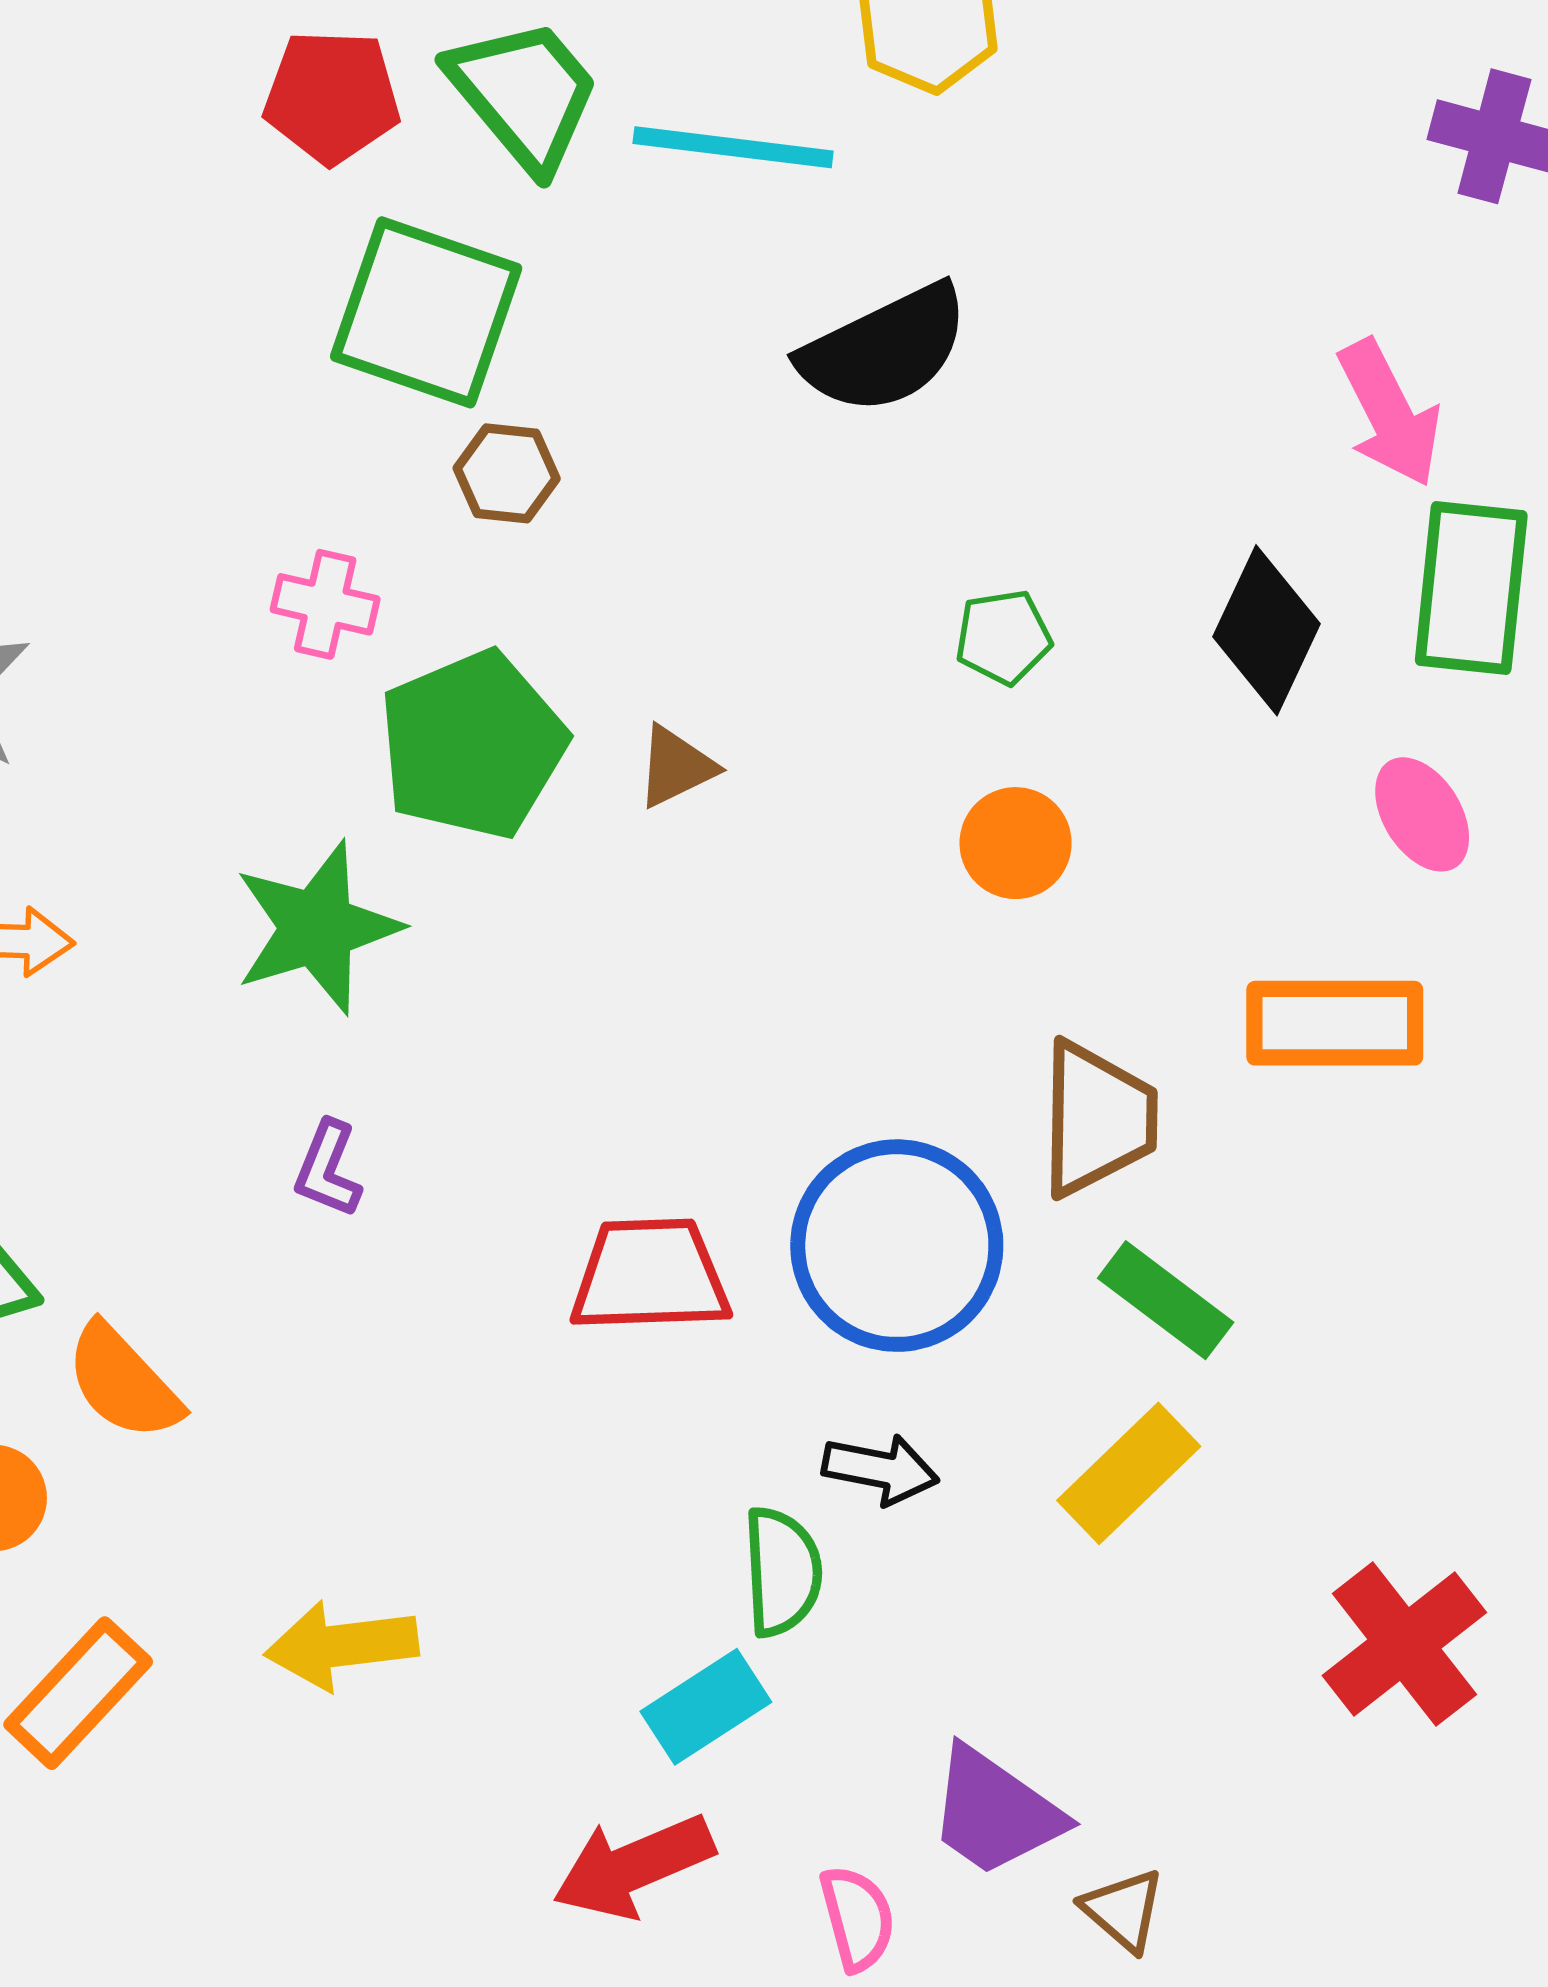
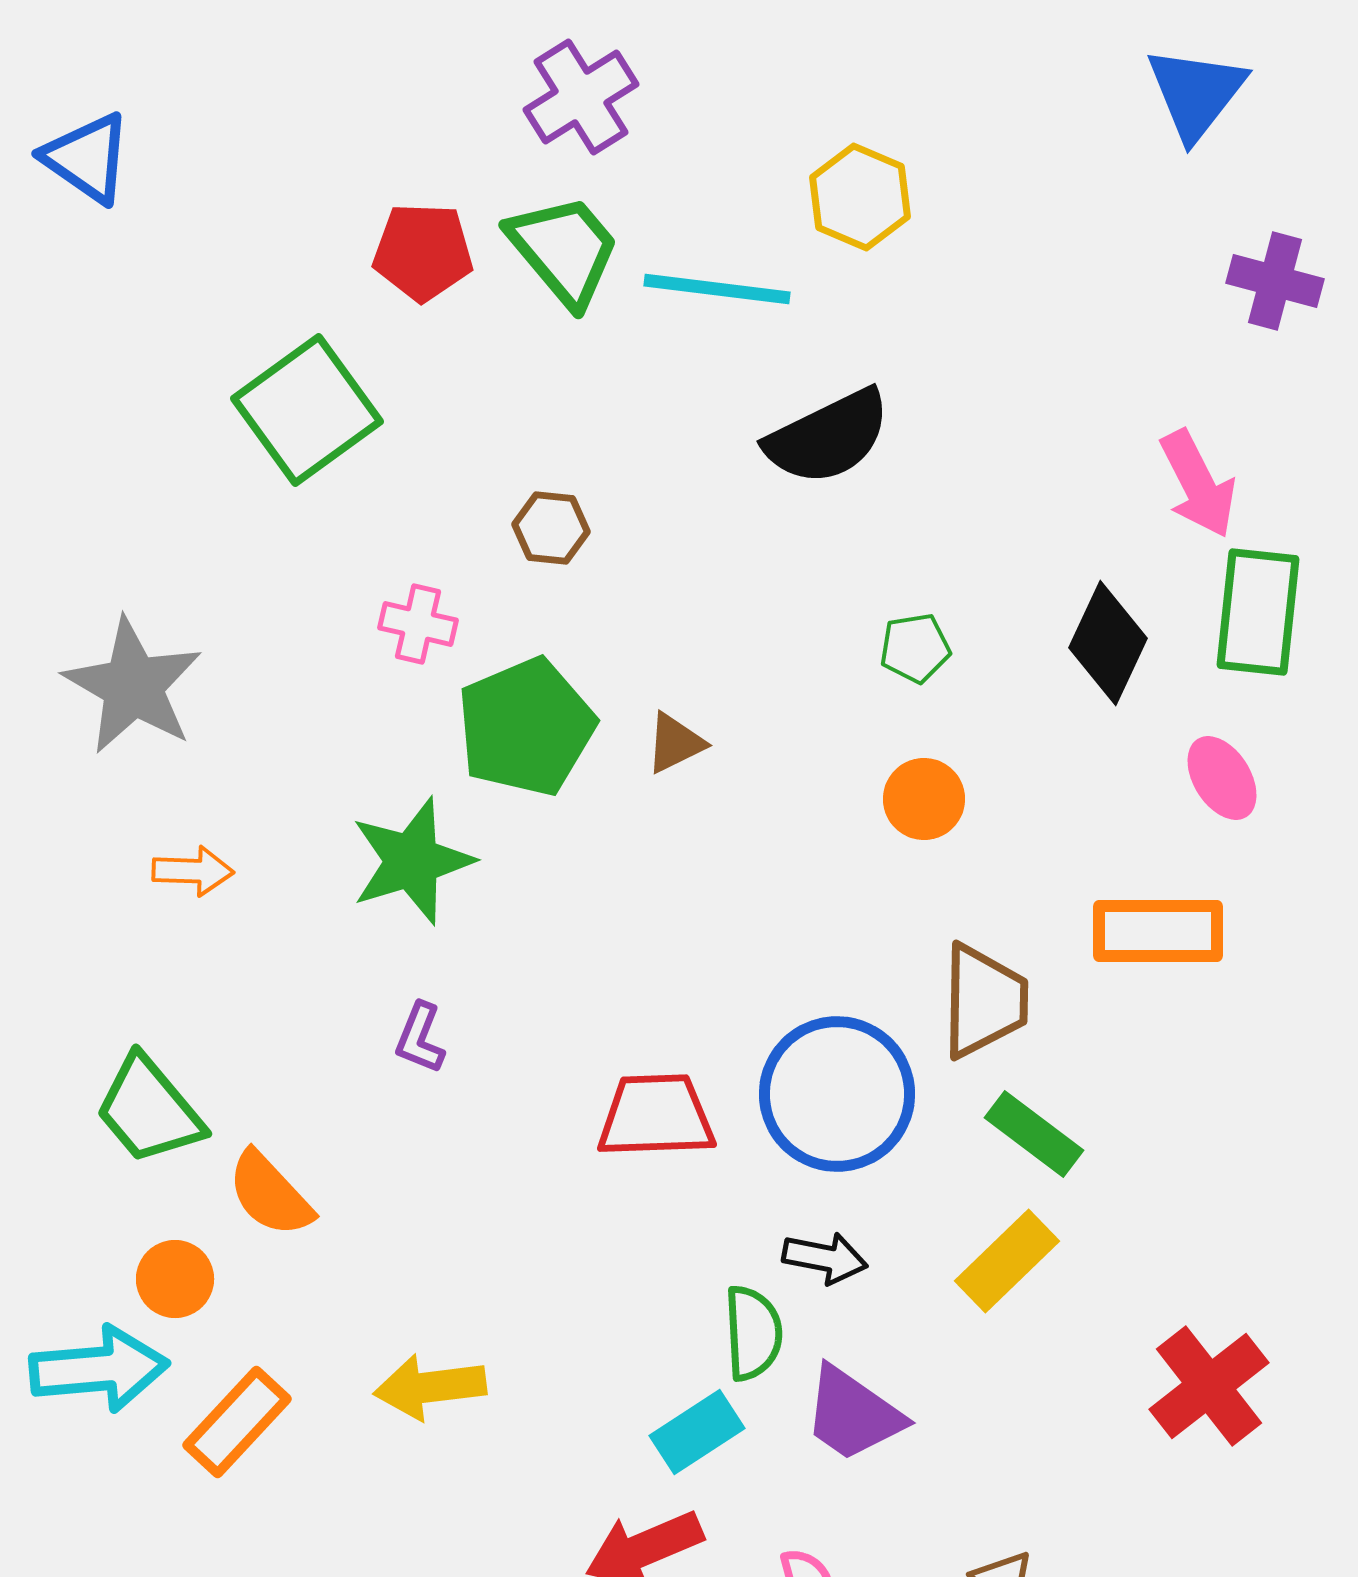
green square: (426, 312) -> (307, 410), moved, turned 35
purple trapezoid: (995, 1812) -> (853, 1414), moved

